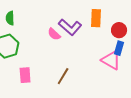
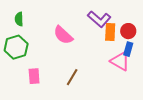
orange rectangle: (96, 18) -> (110, 32), moved
purple L-shape: (70, 27) -> (99, 19), moved
pink semicircle: (54, 34) -> (63, 35), size x1.5

